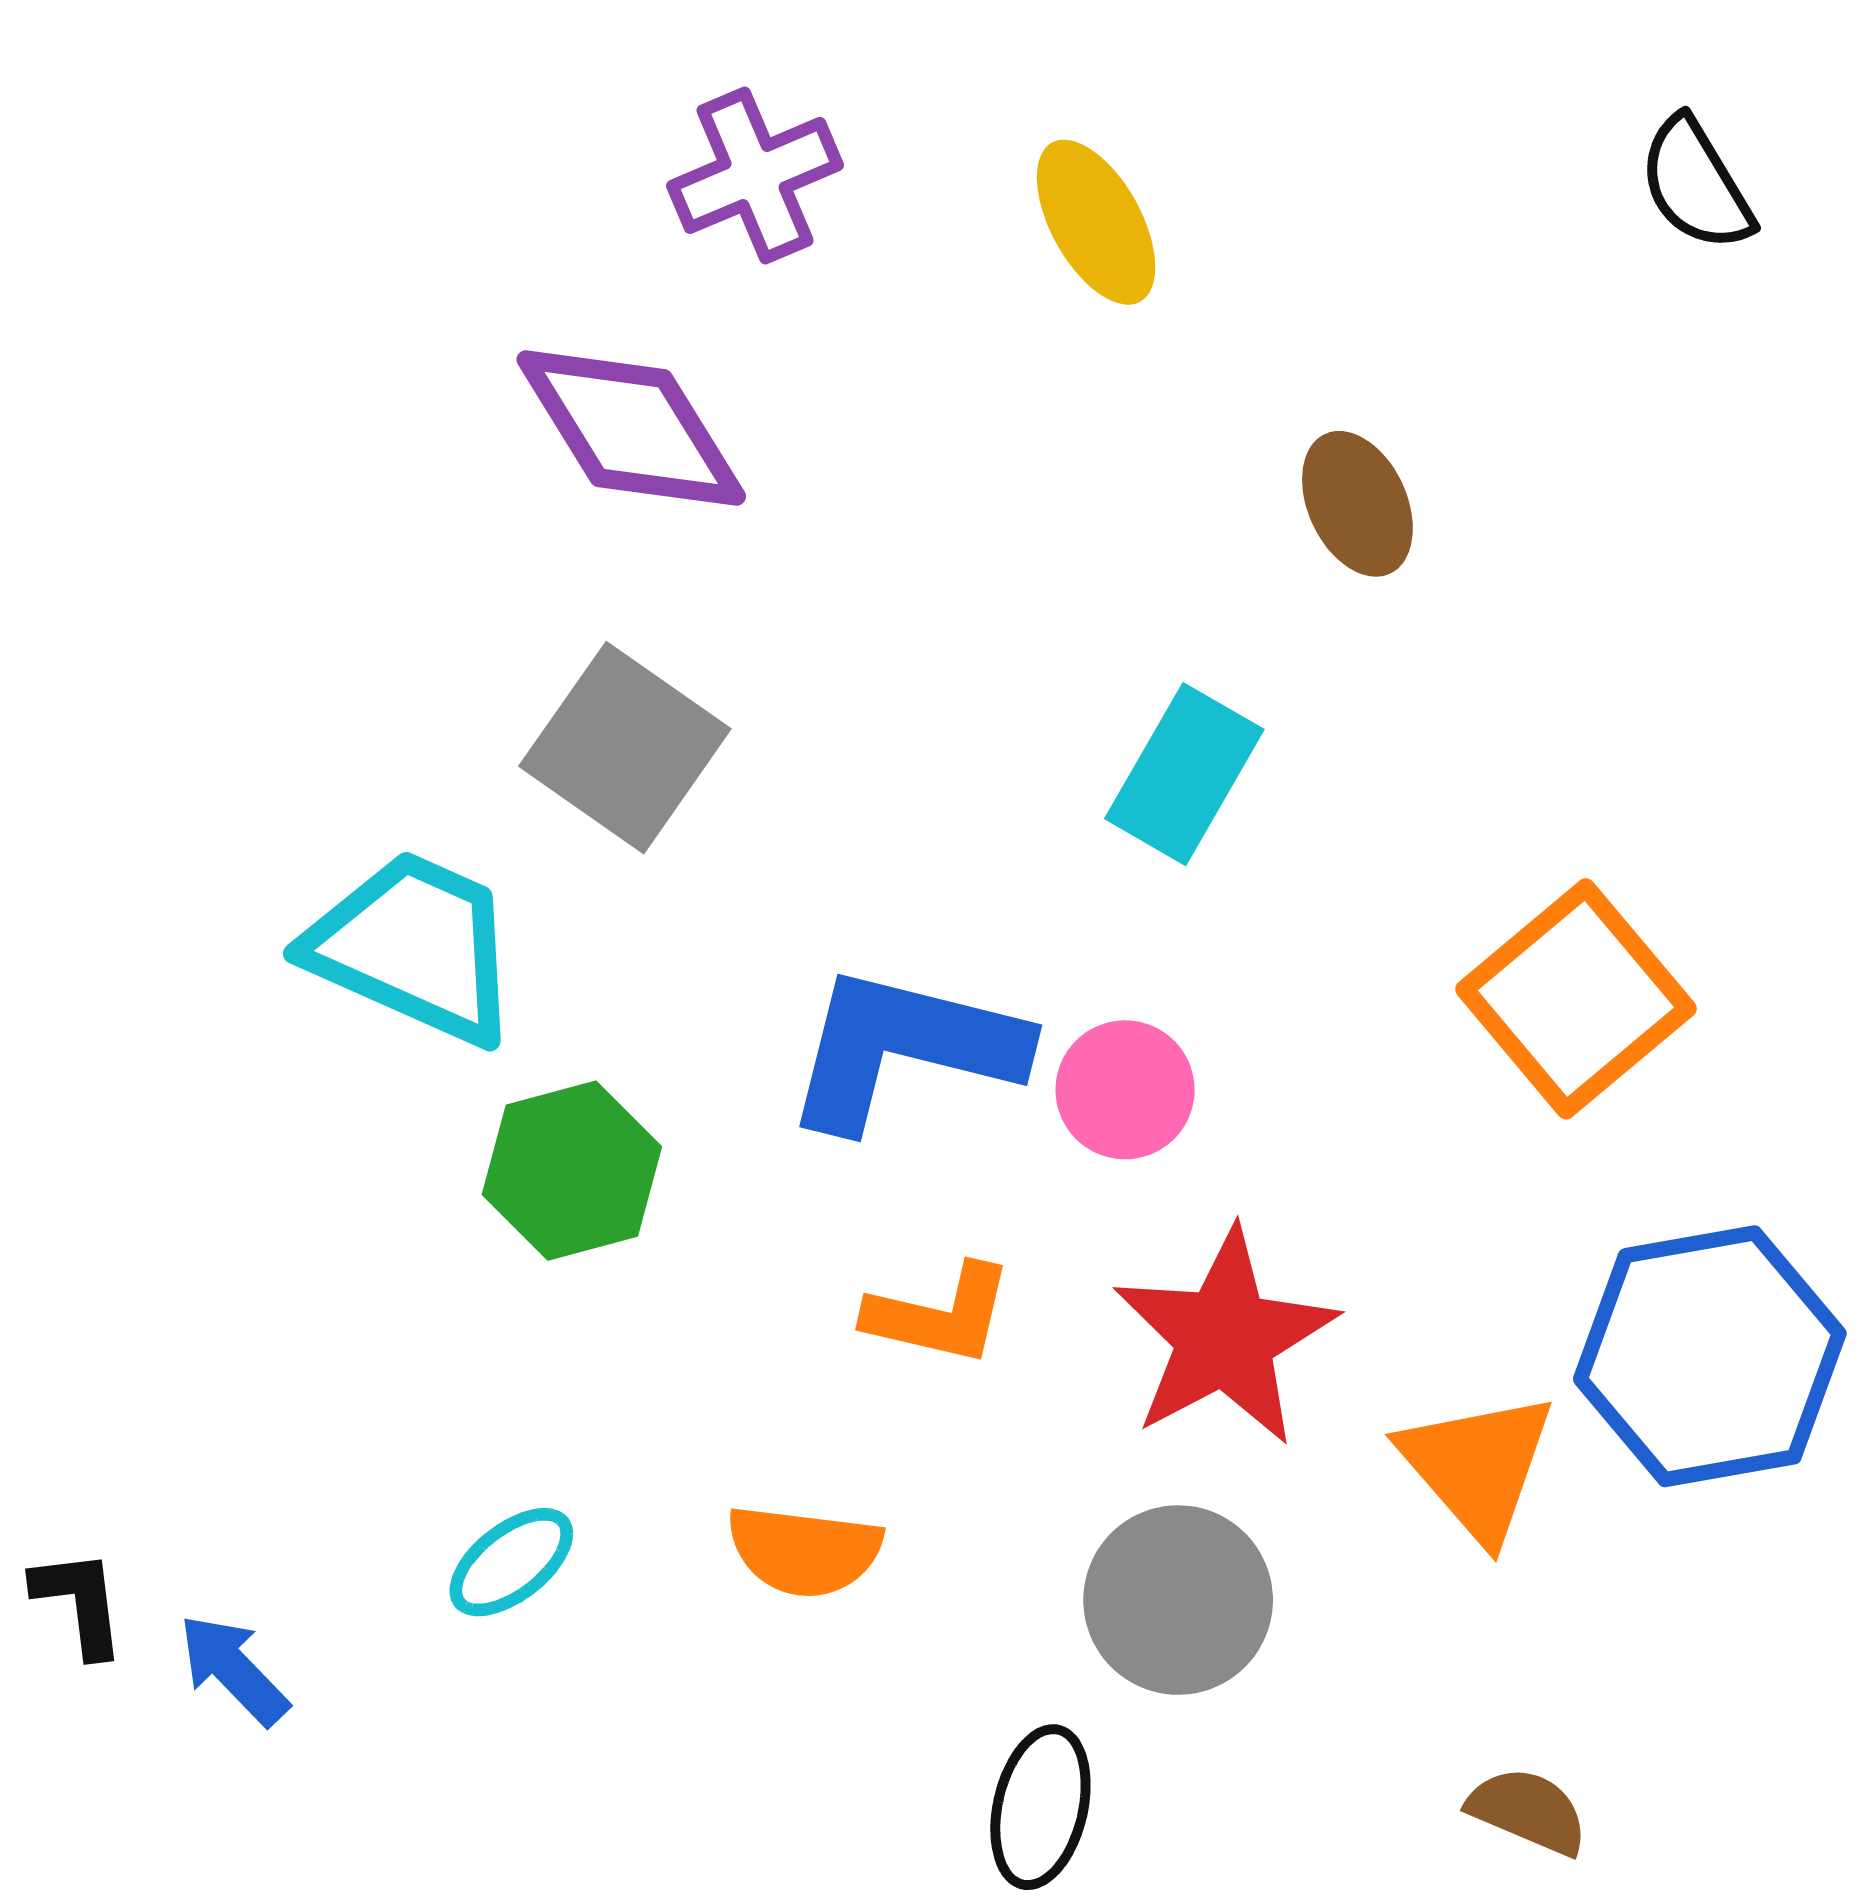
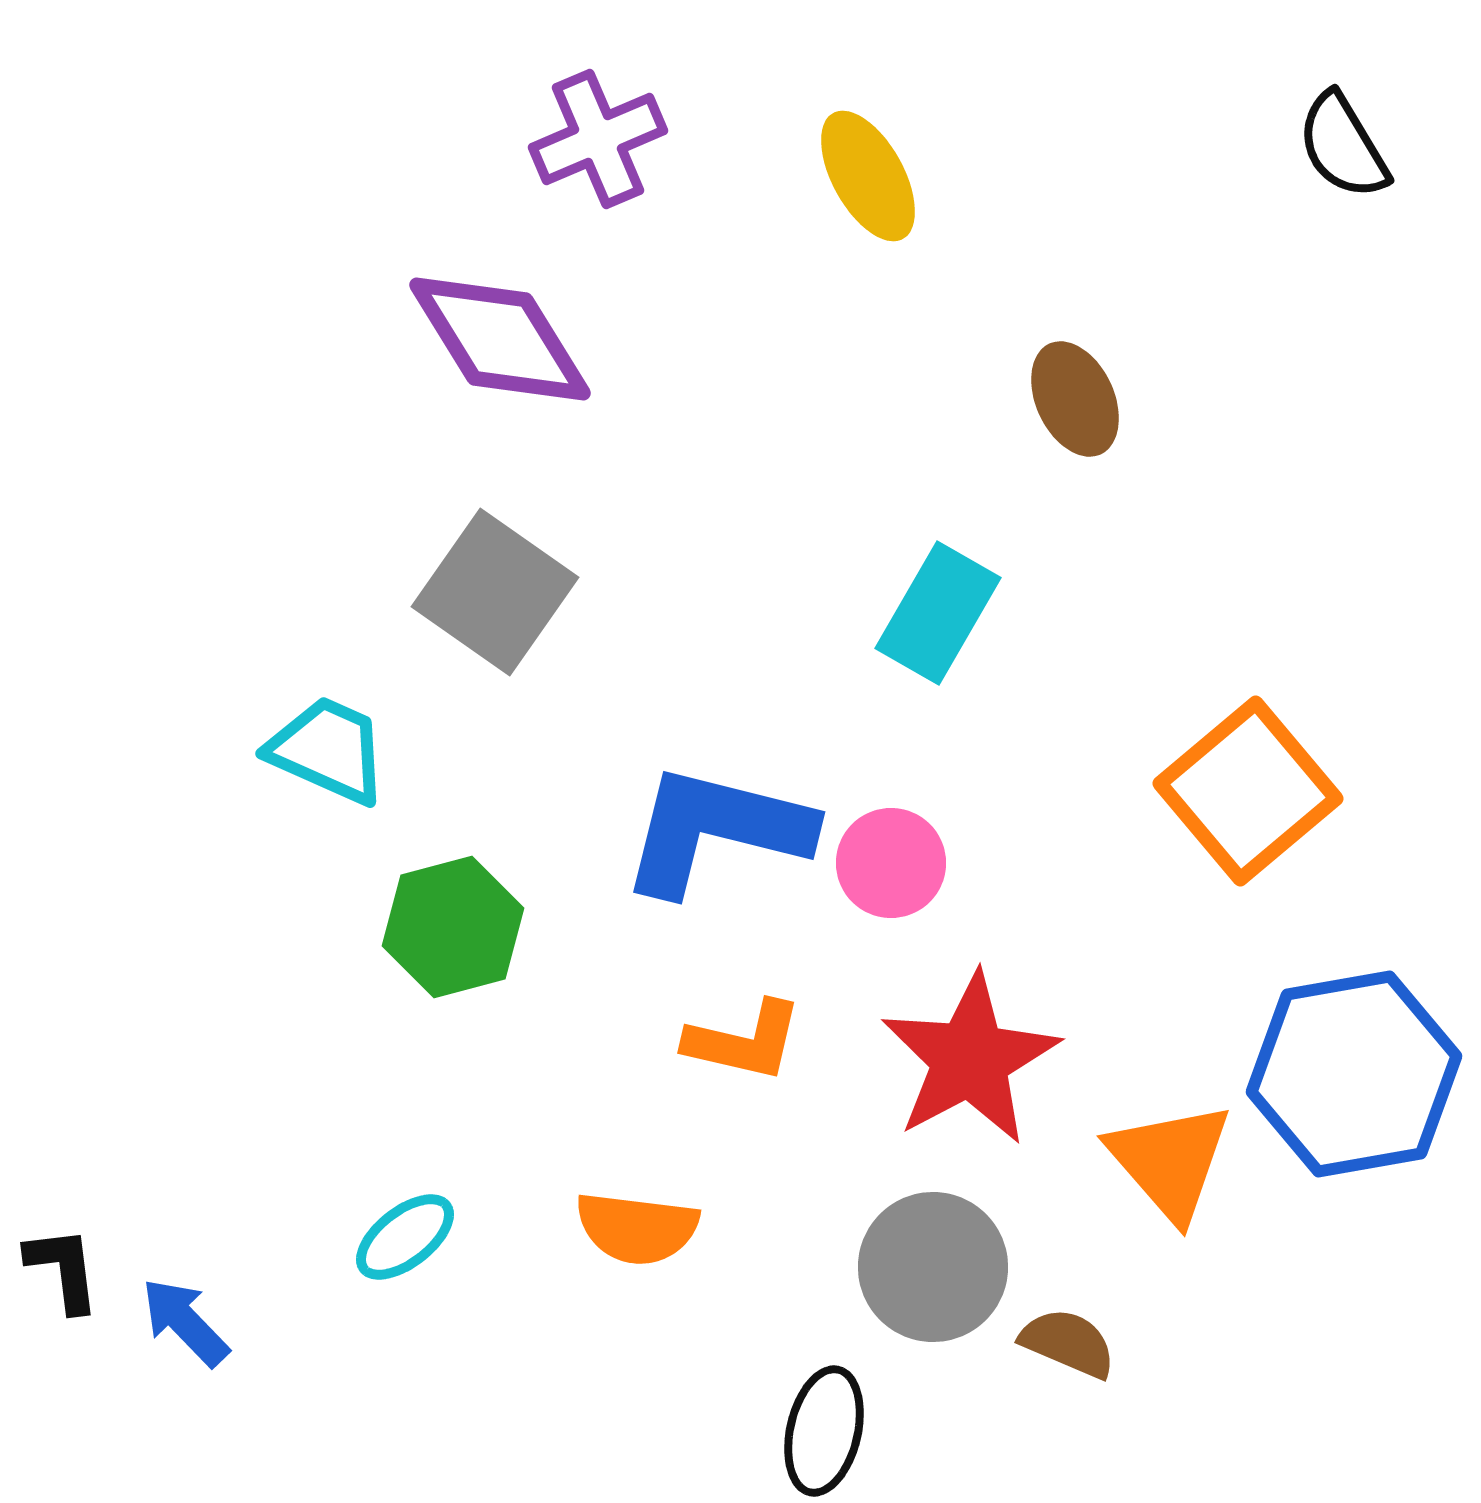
cyan trapezoid: (414, 947) -> (328, 750), size x0.7
brown semicircle: (1528, 1811) -> (1068, 1343), moved

